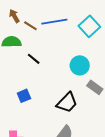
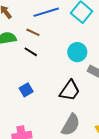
brown line: (30, 26) -> (33, 32), moved

